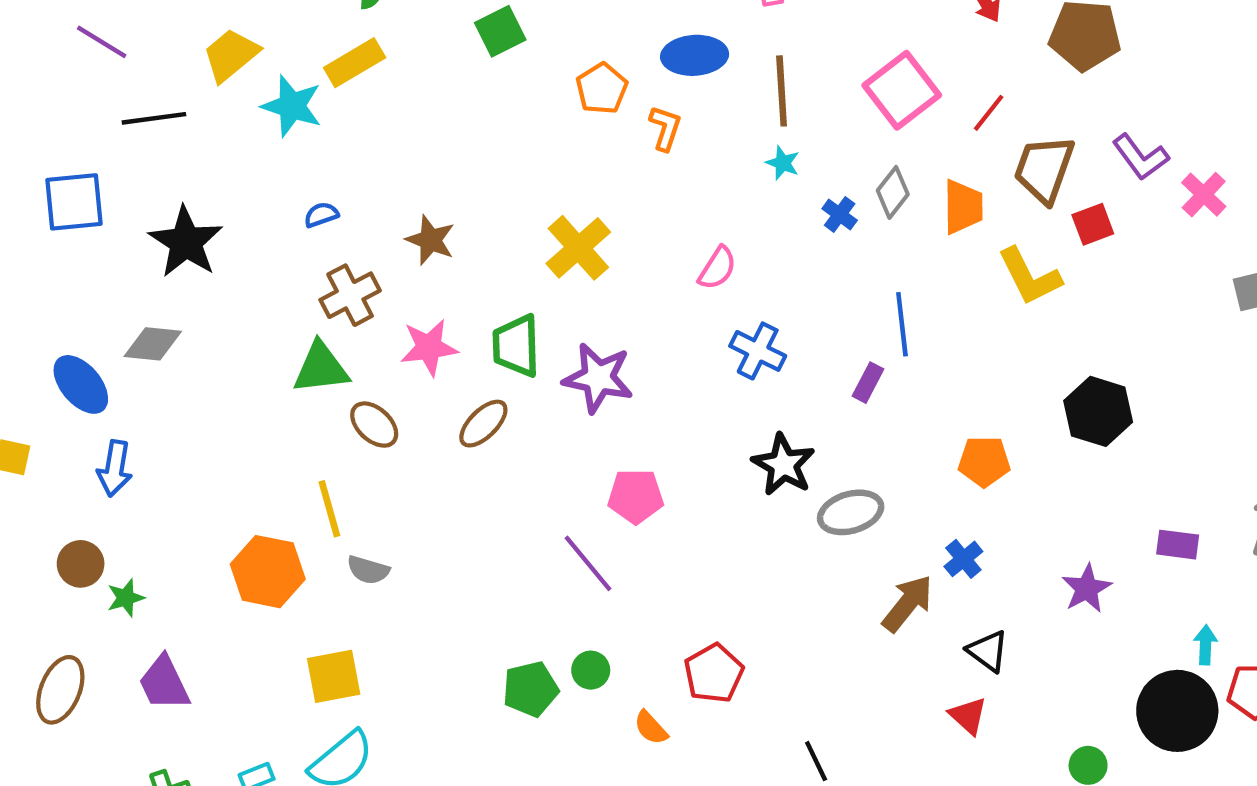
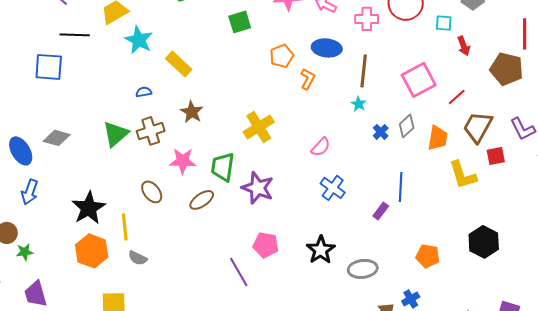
yellow rectangle: (355, 63) -> (179, 64), moved, turned 64
blue square: (74, 202) -> (49, 67), moved
black star: (186, 242) -> (89, 208), moved
green triangle: (321, 368) -> (116, 134), moved, turned -44
black star: (783, 465) -> (321, 250), moved

